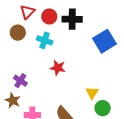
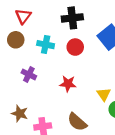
red circle: (49, 16) -> (75, 47), moved
red star: (58, 68) -> (68, 84), moved
purple cross: (20, 81) -> (29, 74), moved

